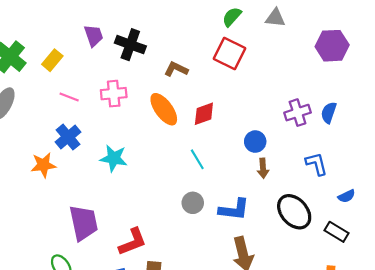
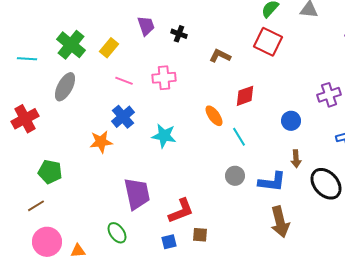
black cross: (130, 45) -> (179, 34), size x0.6
orange ellipse: (164, 109) -> (214, 116), moved, size x0.7
brown arrow: (263, 168) -> (296, 159), moved

